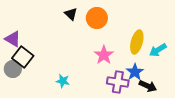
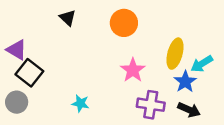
black triangle: (71, 14) -> (68, 18), moved
gray circle: (13, 69) -> (17, 102), moved
blue star: (135, 72) -> (185, 82), moved

